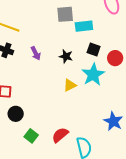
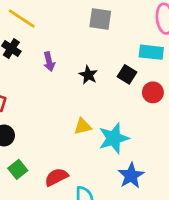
cyan rectangle: (84, 26) -> (151, 52), moved
cyan star: (93, 75) -> (114, 138), moved
yellow triangle: (70, 85) -> (83, 126), moved

